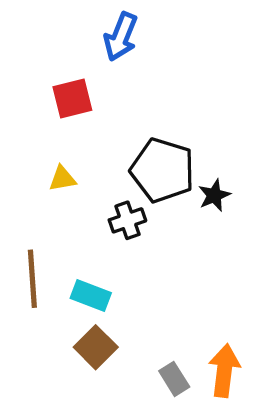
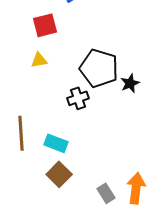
yellow triangle: (62, 179) -> (39, 60), moved

